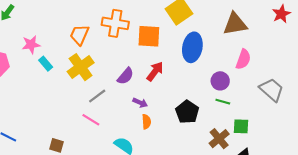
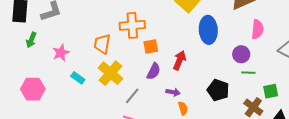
orange square: (149, 36) -> (151, 46), moved, size x0.7
pink star: (31, 45) -> (61, 53), moved

